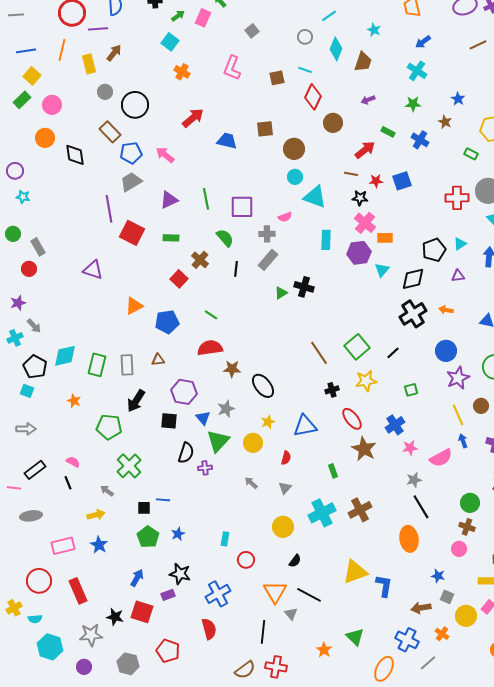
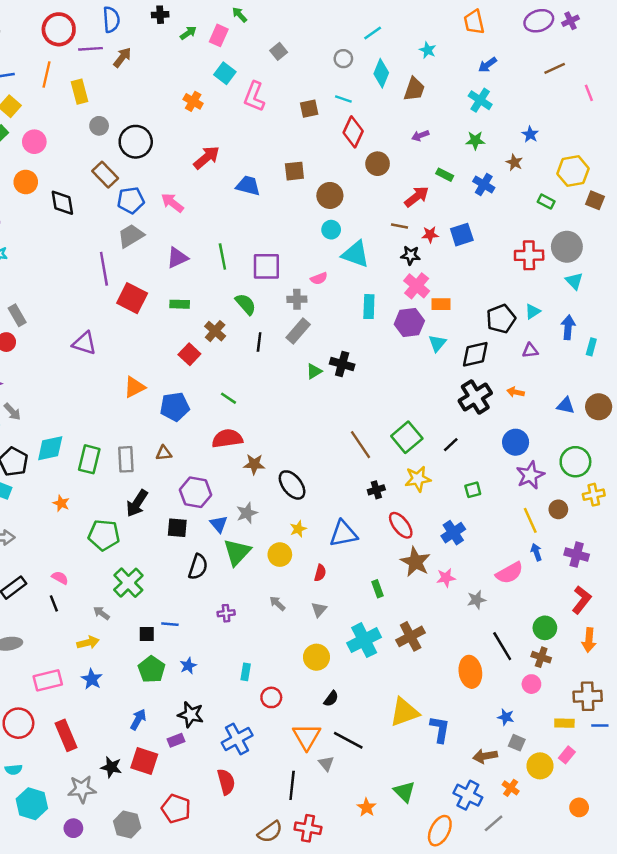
cyan square: (170, 42) -> (225, 73), moved
brown arrow: (114, 53) -> (122, 57), moved
pink star: (410, 448) -> (446, 578), moved
purple cross: (205, 468) -> (226, 613), moved
black line: (421, 507) -> (502, 646), moved

